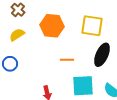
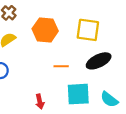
black ellipse: (102, 55) -> (99, 61), turned 40

